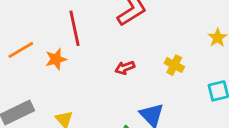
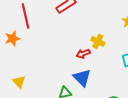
red arrow: (125, 68) -> (83, 54), moved

